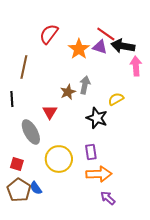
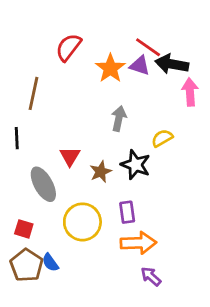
brown star: (68, 92) -> (101, 172), moved

